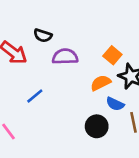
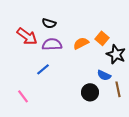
purple semicircle: (65, 57) -> (52, 44), moved
orange semicircle: (101, 83) -> (81, 43), moved

